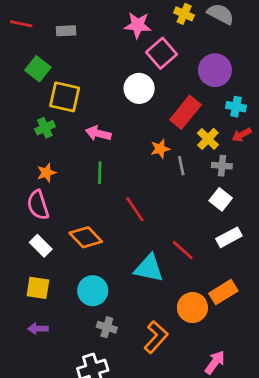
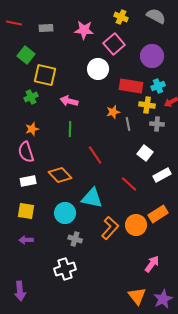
yellow cross: (184, 14) -> (121, 17), moved
pink star: (138, 25) -> (84, 30), moved
cyan cross: (236, 107) -> (158, 86), moved, turned -32
red rectangle: (185, 112) -> (131, 86), turned 60
yellow cross: (208, 139) -> (147, 105), turned -35
white square: (221, 199) -> (145, 153), moved
white rectangle: (41, 246) -> (28, 181), turned -56
cyan triangle: (149, 268) -> (92, 198), moved
orange L-shape: (156, 337) -> (110, 228), moved

